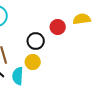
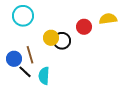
yellow circle: (33, 62) -> (51, 38), moved

